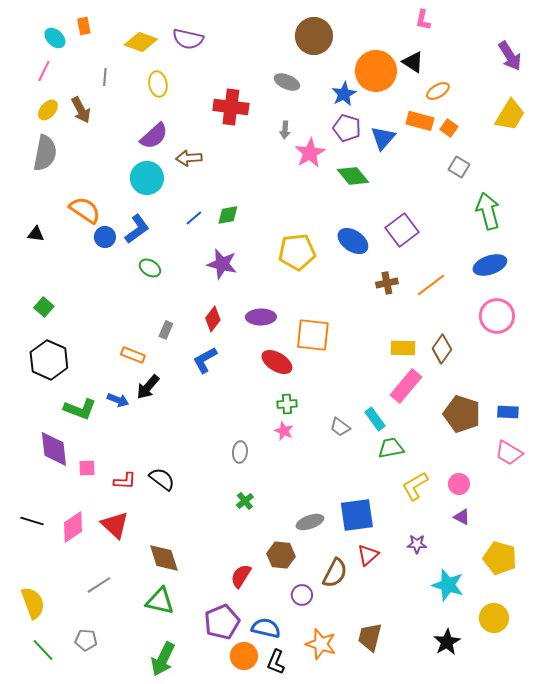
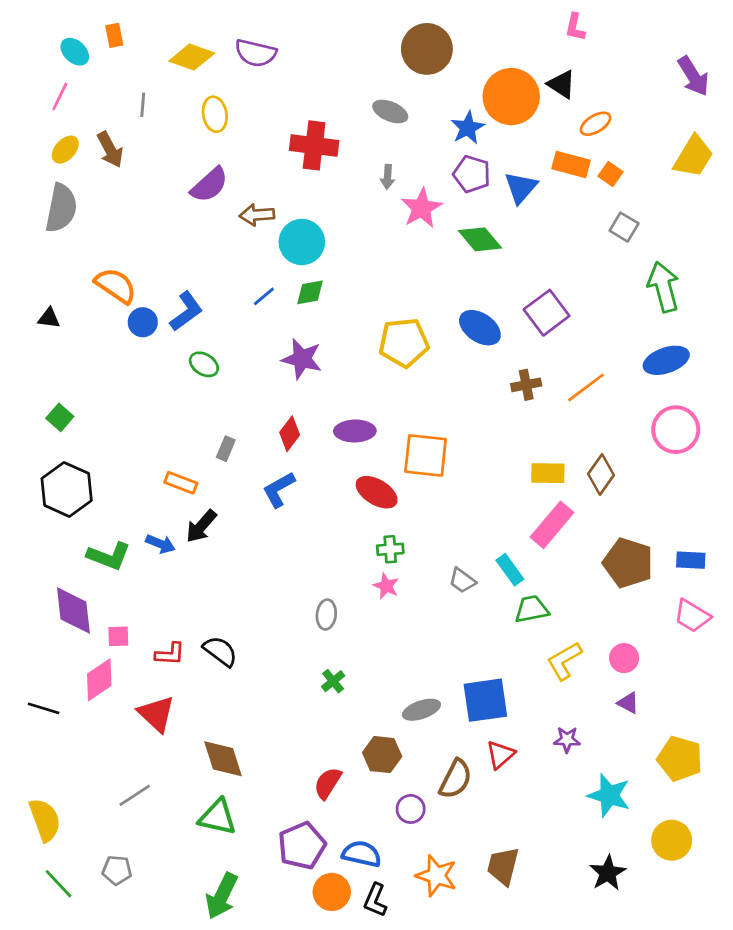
cyan circle: (147, 178) -> (302, 242), moved
pink diamond: (73, 527) -> (99, 680), moved

